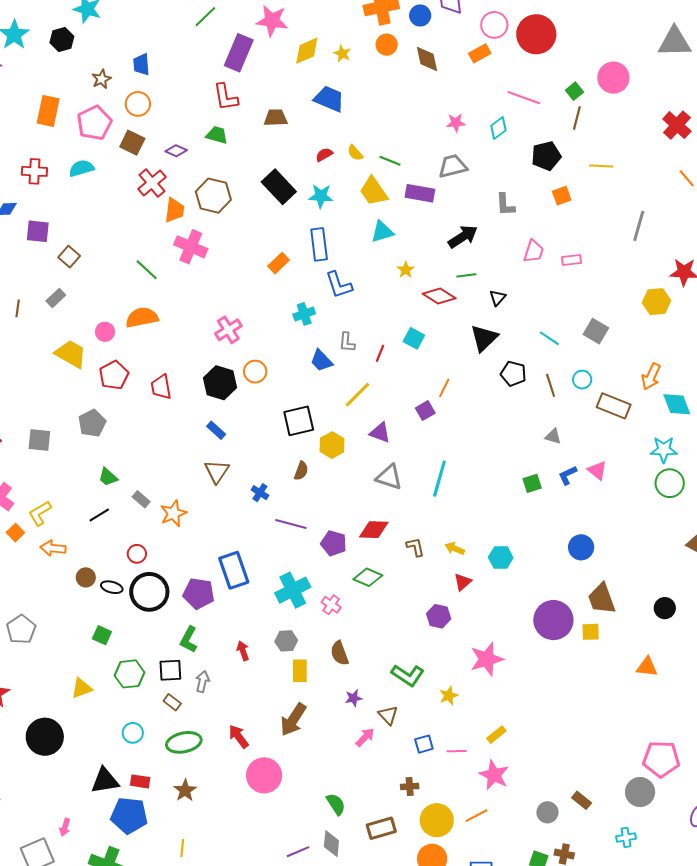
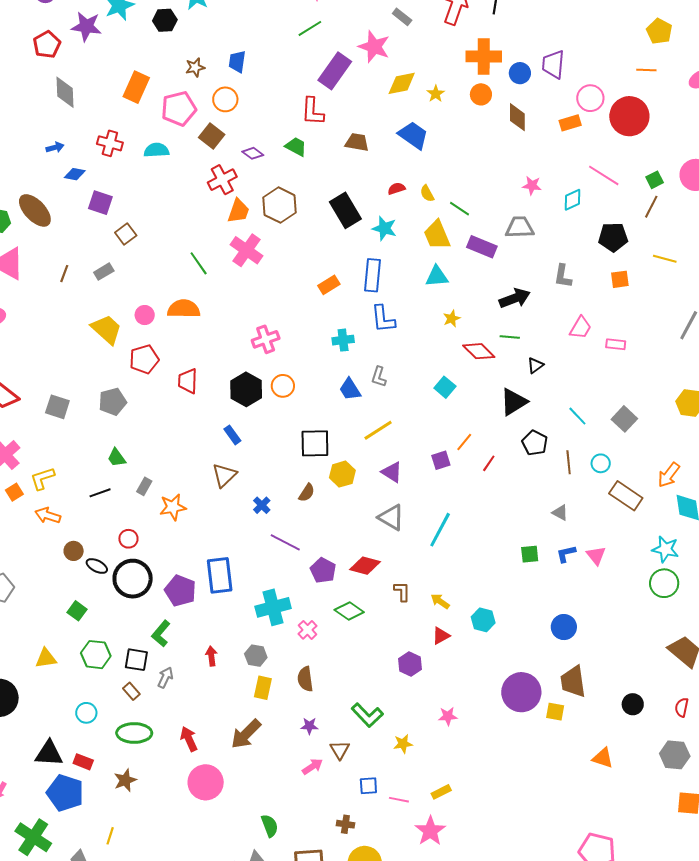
red line: (380, 353) -> (489, 463), moved
gray rectangle: (141, 499) -> (144, 486), turned 66
pink star: (487, 659) -> (448, 716), size x0.6

